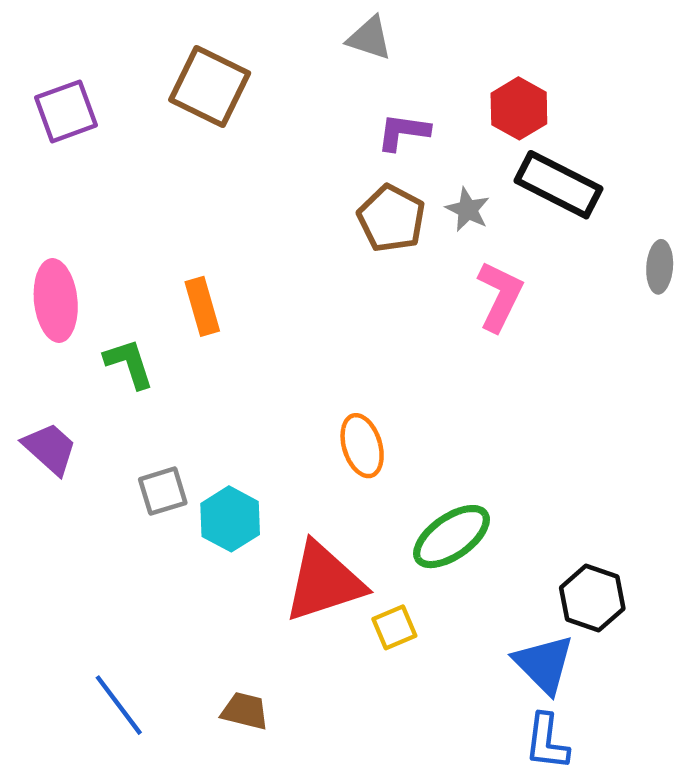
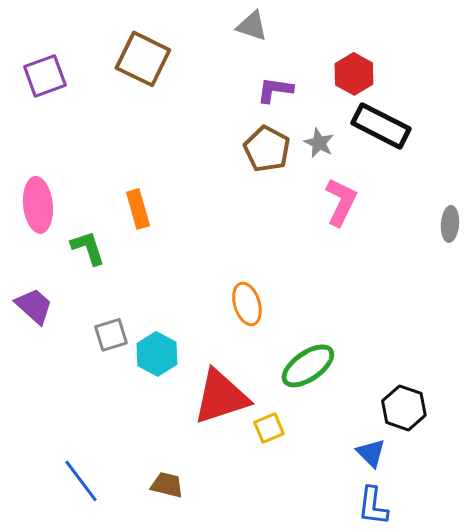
gray ellipse: (660, 267) -> (450, 224), moved
blue triangle: (544, 664) -> (371, 453), size x0.7

